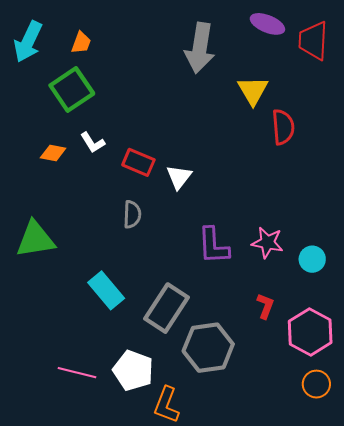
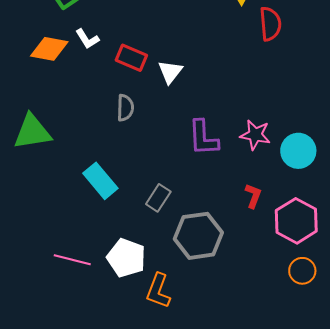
orange diamond: (53, 153) -> (49, 49), size x1.5
cyan circle: (312, 259) -> (298, 151), size x1.4
gray rectangle: (167, 308) -> (158, 198), size x0.6

